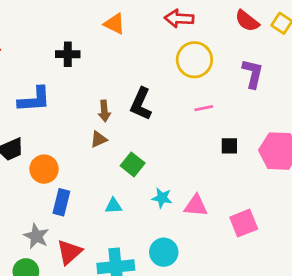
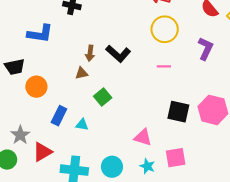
black L-shape: (141, 104) -> (118, 54), turned -85
black square: (229, 146) -> (178, 112), moved, size x1.6
cyan star: (162, 198) -> (147, 166), moved
blue rectangle: (61, 202) -> (59, 116), moved

